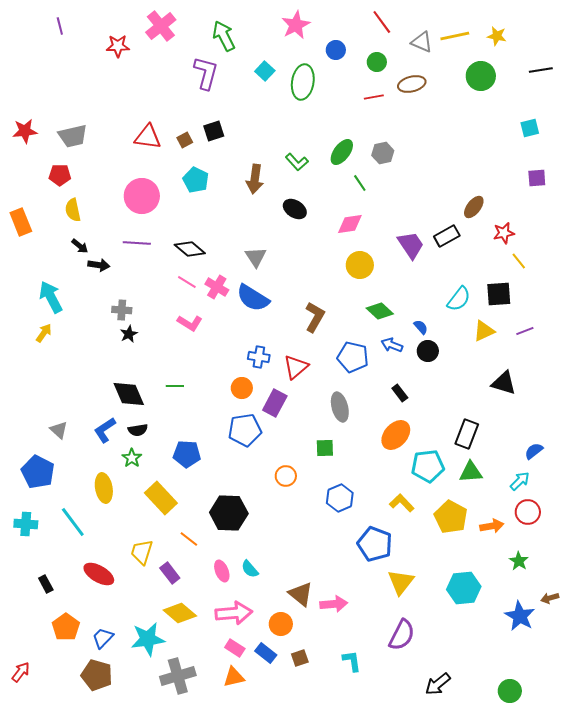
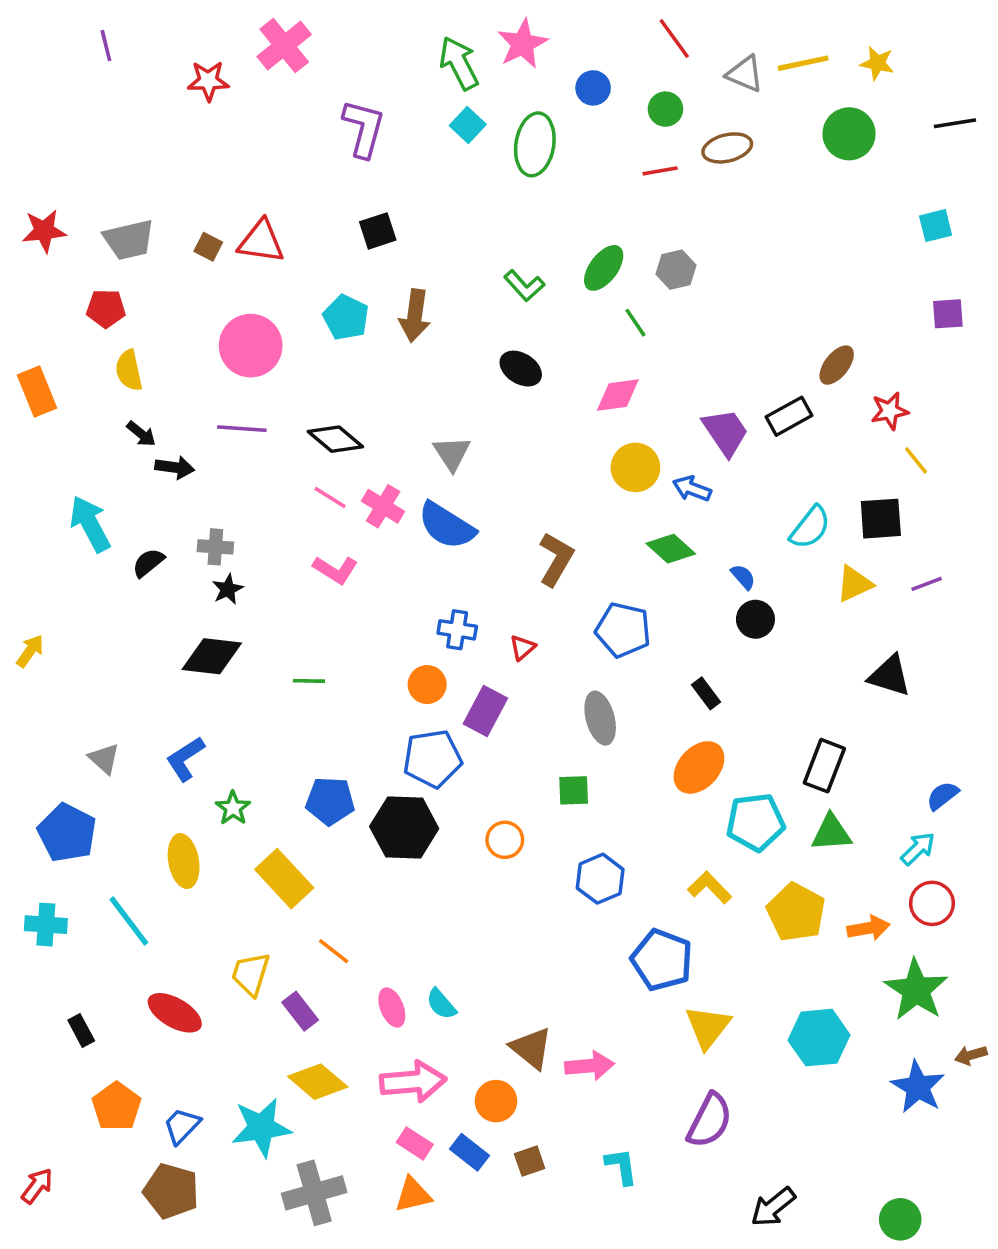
green arrow: (224, 36) -> (459, 63), moved
brown square: (185, 140) -> (208, 247), moved, turned -35
brown arrow: (255, 179) -> (415, 316), moved
yellow arrow: (44, 333) -> (30, 651), moved
blue arrow: (392, 345) -> (692, 489), moved
red triangle: (296, 367) -> (522, 647), size x0.6
black diamond: (129, 394) -> (212, 656), moved, turned -60
black semicircle: (138, 430) -> (148, 563), moved, turned 150
black hexagon: (229, 513) -> (404, 827), moved
green star: (519, 561) -> (916, 990), size x1.8

